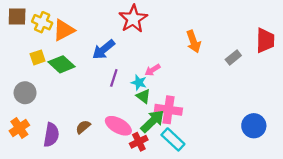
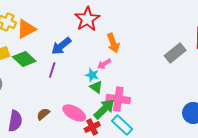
orange arrow: (193, 42) -> (113, 43), moved
gray rectangle: (233, 57) -> (175, 53), size x1.5
purple line: (114, 78) -> (52, 70), moved

